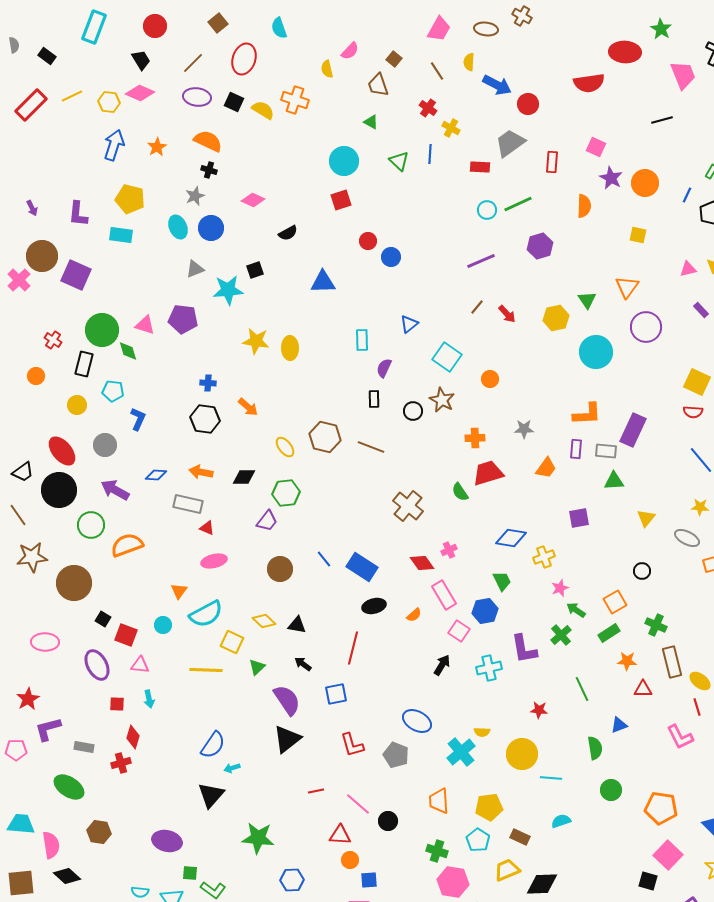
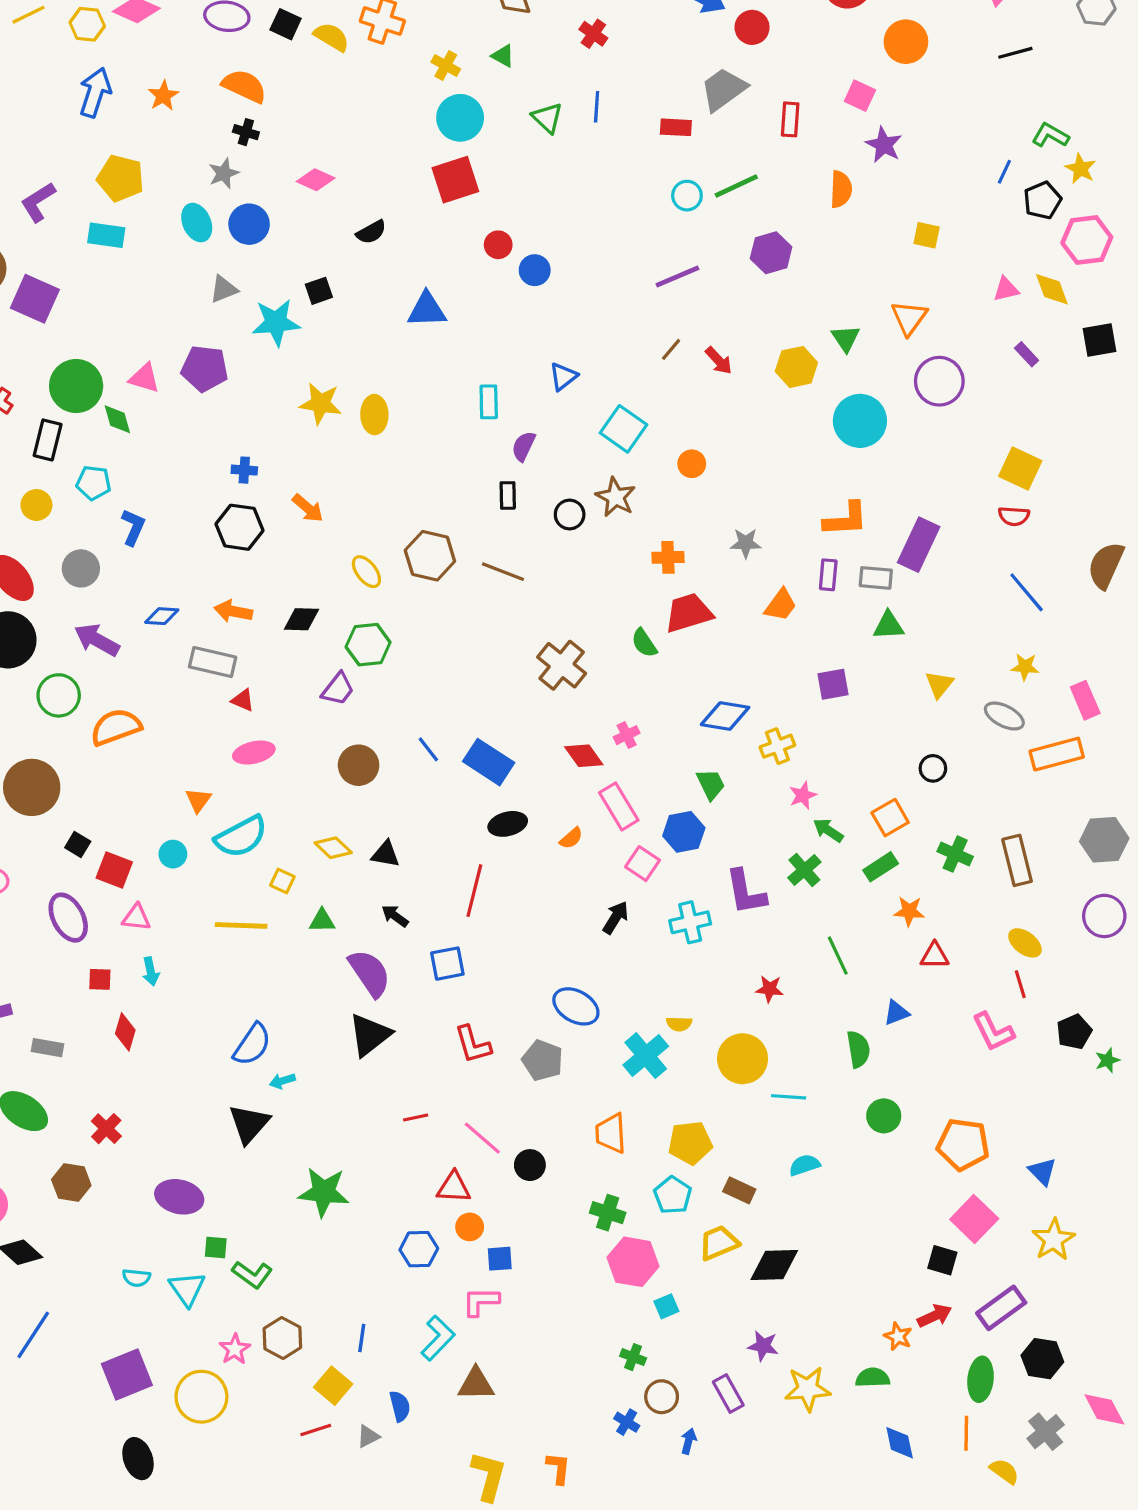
black line: (662, 120) -> (1015, 53), moved
yellow cross: (451, 128) -> (446, 65), moved
orange circle: (645, 183) -> (906, 42), moved
red square: (341, 200) -> (455, 180), size x1.4
purple L-shape: (78, 214) -> (38, 202), turned 52
yellow square: (232, 642) -> (282, 881), size x0.7
brown rectangle: (672, 662) -> (1017, 860), moved
green triangle: (257, 667) -> (322, 921), turned 42
red cross: (121, 763) -> (106, 1129), moved, turned -30
blue hexagon: (292, 880) -> (419, 1249), moved

